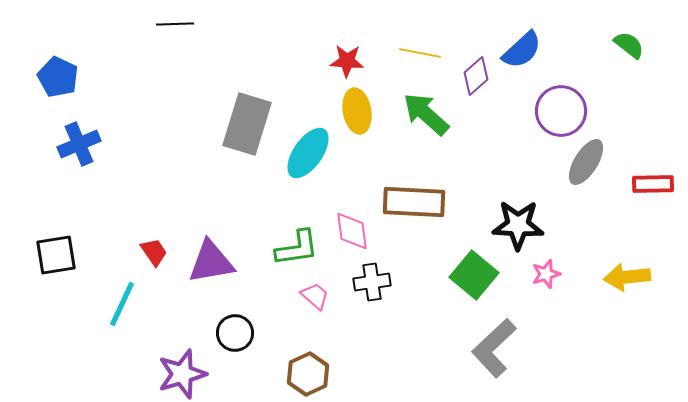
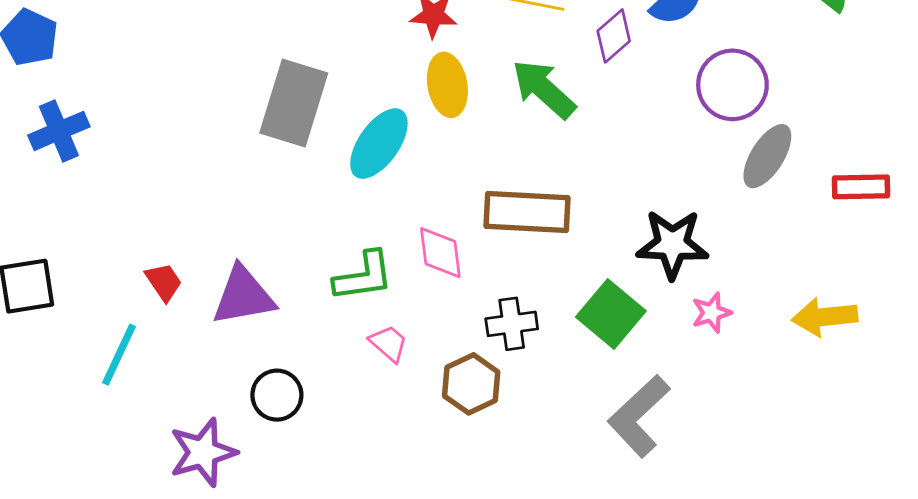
black cross: (372, 282) -> (512, 324), moved
brown hexagon: (308, 374) -> (471, 384), moved

